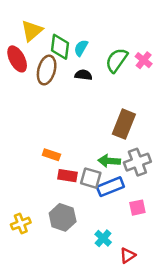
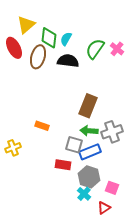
black semicircle: (83, 75) -> (68, 61), size x1.5
brown rectangle: (124, 124) -> (88, 106), moved
red rectangle: (67, 176) -> (63, 165), moved
pink square: (137, 208) -> (112, 188), moved, turned 32
gray hexagon: (63, 217) -> (89, 177), moved
yellow cross: (21, 224) -> (13, 148), moved

